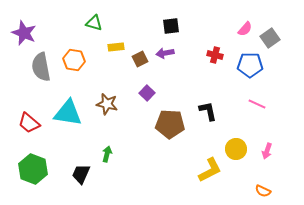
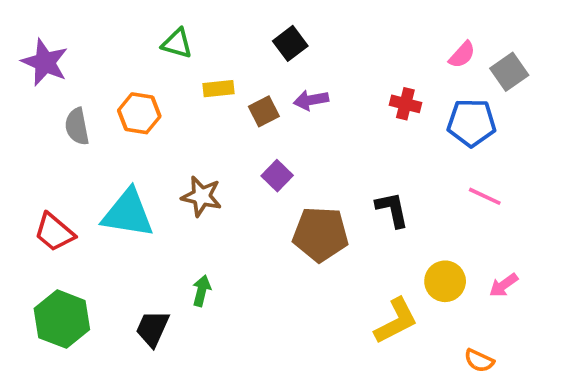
black square: (171, 26) -> (290, 43), moved, turned -30
gray semicircle: (41, 67) -> (77, 126), size x0.7
pink arrow: (267, 151) -> (504, 285), turned 35
orange semicircle: (263, 191) -> (479, 361), moved

